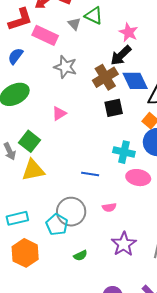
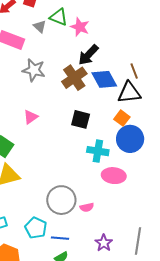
pink star: (129, 32) -> (80, 27), moved
black square: (114, 108) -> (81, 119), moved, turned 30
blue line: (90, 174) -> (60, 238), moved
gray circle: (71, 212) -> (61, 200), moved
purple star: (124, 244) -> (104, 243), size x0.7

